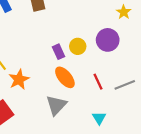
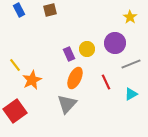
orange ellipse: (65, 77) -> (75, 78), turned 65
gray line: (125, 85) -> (131, 64), moved
cyan triangle: (99, 118) -> (131, 94), moved, turned 32

